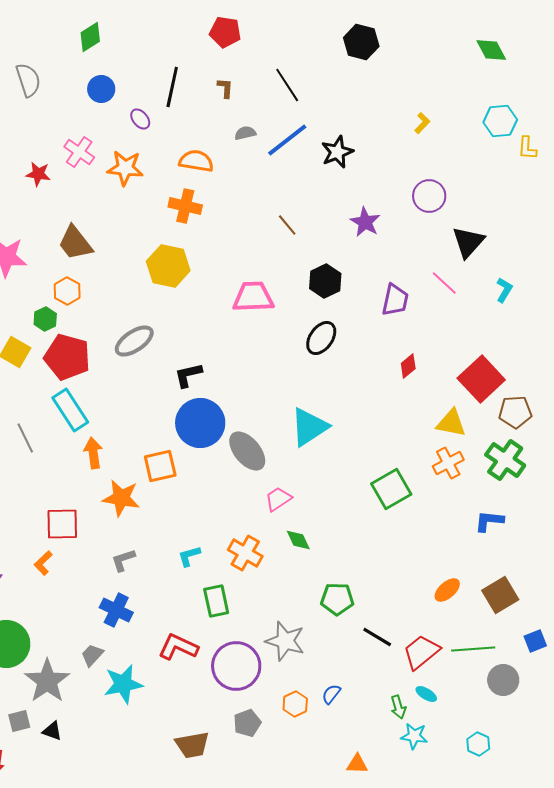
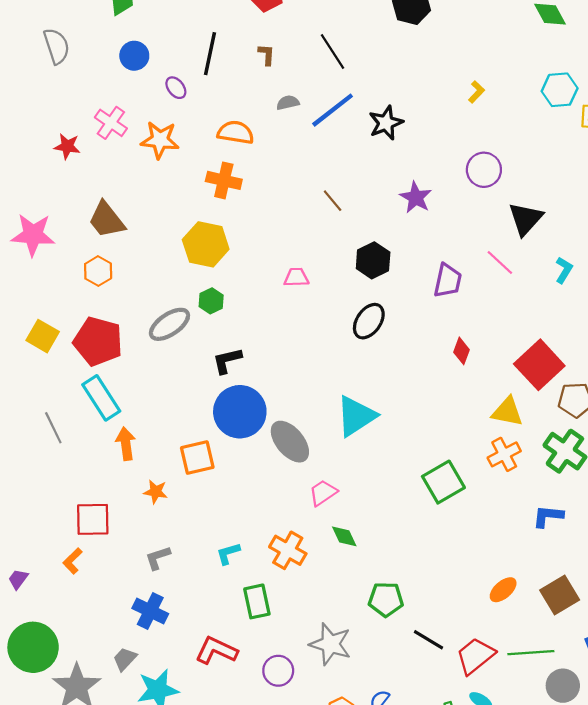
pink trapezoid: (253, 297) -> (296, 277), size x0.6
green hexagon: (45, 319) -> (211, 301), moved
red diamond: (408, 366) -> (462, 351), turned -30
orange star: (121, 498) -> (156, 492), size x0.6
purple circle: (236, 666) -> (278, 671), size x0.6

